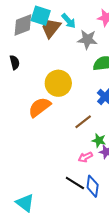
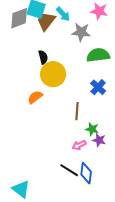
black semicircle: (15, 62) -> (43, 57), moved
orange semicircle: (40, 107) -> (35, 97), size x0.7
brown line: (83, 122) -> (77, 111), turned -48

